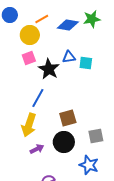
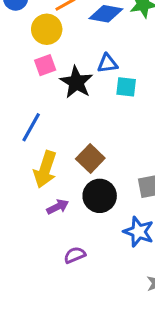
cyan square: (86, 63) -> (126, 87), moved
blue line: (38, 98) -> (31, 127), moved
brown square: (68, 118) -> (90, 158), moved, turned -30

